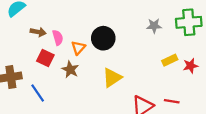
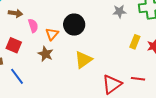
brown arrow: (38, 32) -> (15, 13), moved
red square: (45, 58) -> (14, 45), moved
yellow rectangle: (170, 60) -> (135, 42), turned -40

